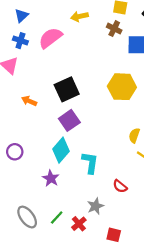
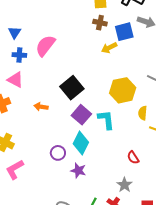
yellow arrow: (80, 16) -> (109, 48), moved
yellow hexagon: (122, 87) -> (123, 90), moved
purple circle: (15, 152) -> (58, 153), moved
cyan L-shape: (90, 163) -> (106, 120), moved
red semicircle: (120, 186) -> (133, 158), moved, turned 32

